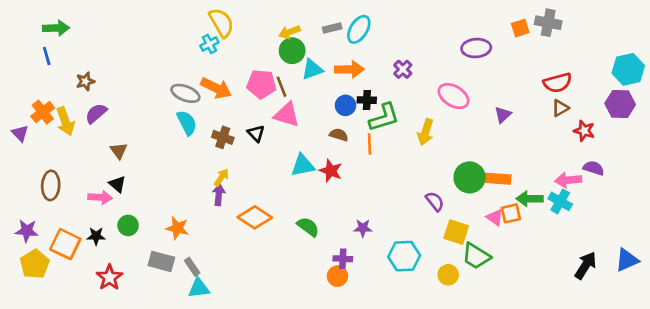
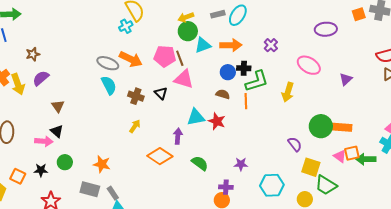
purple arrow: (219, 195) -> (178, 136), moved
green arrow: (530, 199) -> (366, 159), moved
orange square: (65, 244) -> (18, 176), size x0.7

